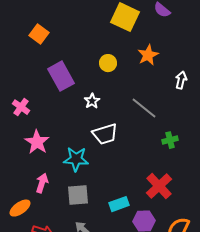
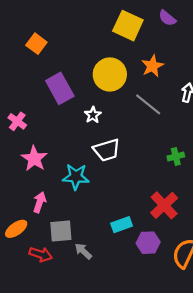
yellow circle: (108, 63) -> (110, 75), size x1.8
gray line: (144, 108) -> (148, 104), moved
gray square: (78, 195) -> (61, 231), moved

